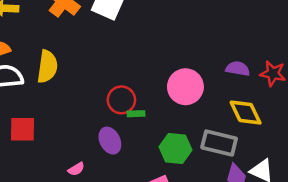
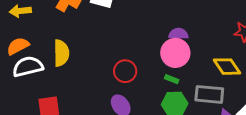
purple semicircle: (238, 69) -> (178, 34), moved
green rectangle: (136, 114) -> (172, 79), moved, turned 32

